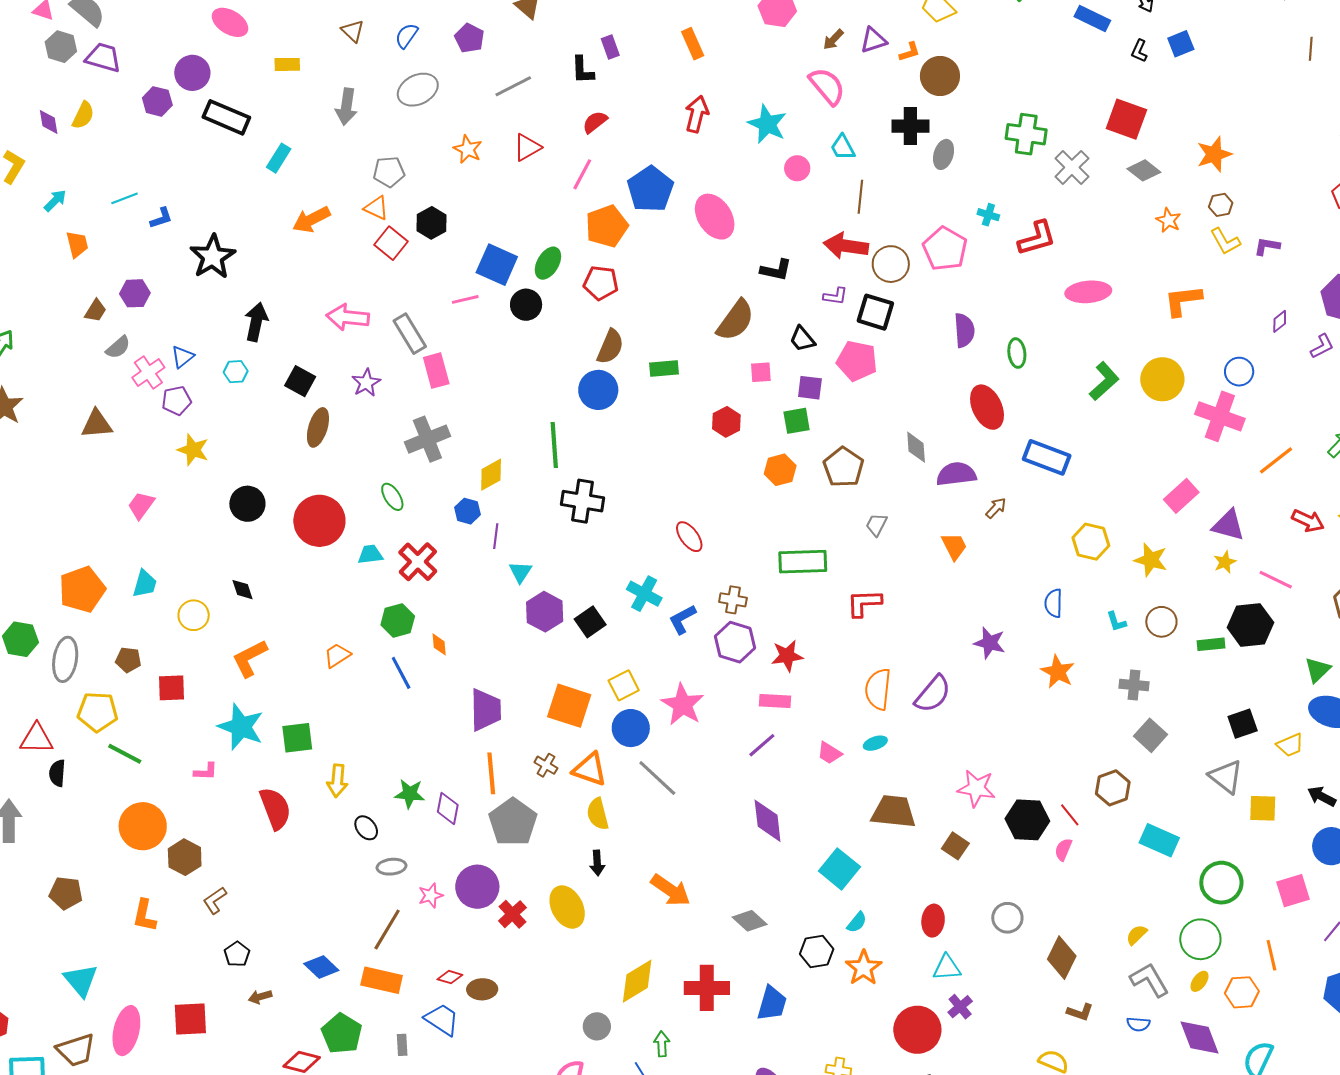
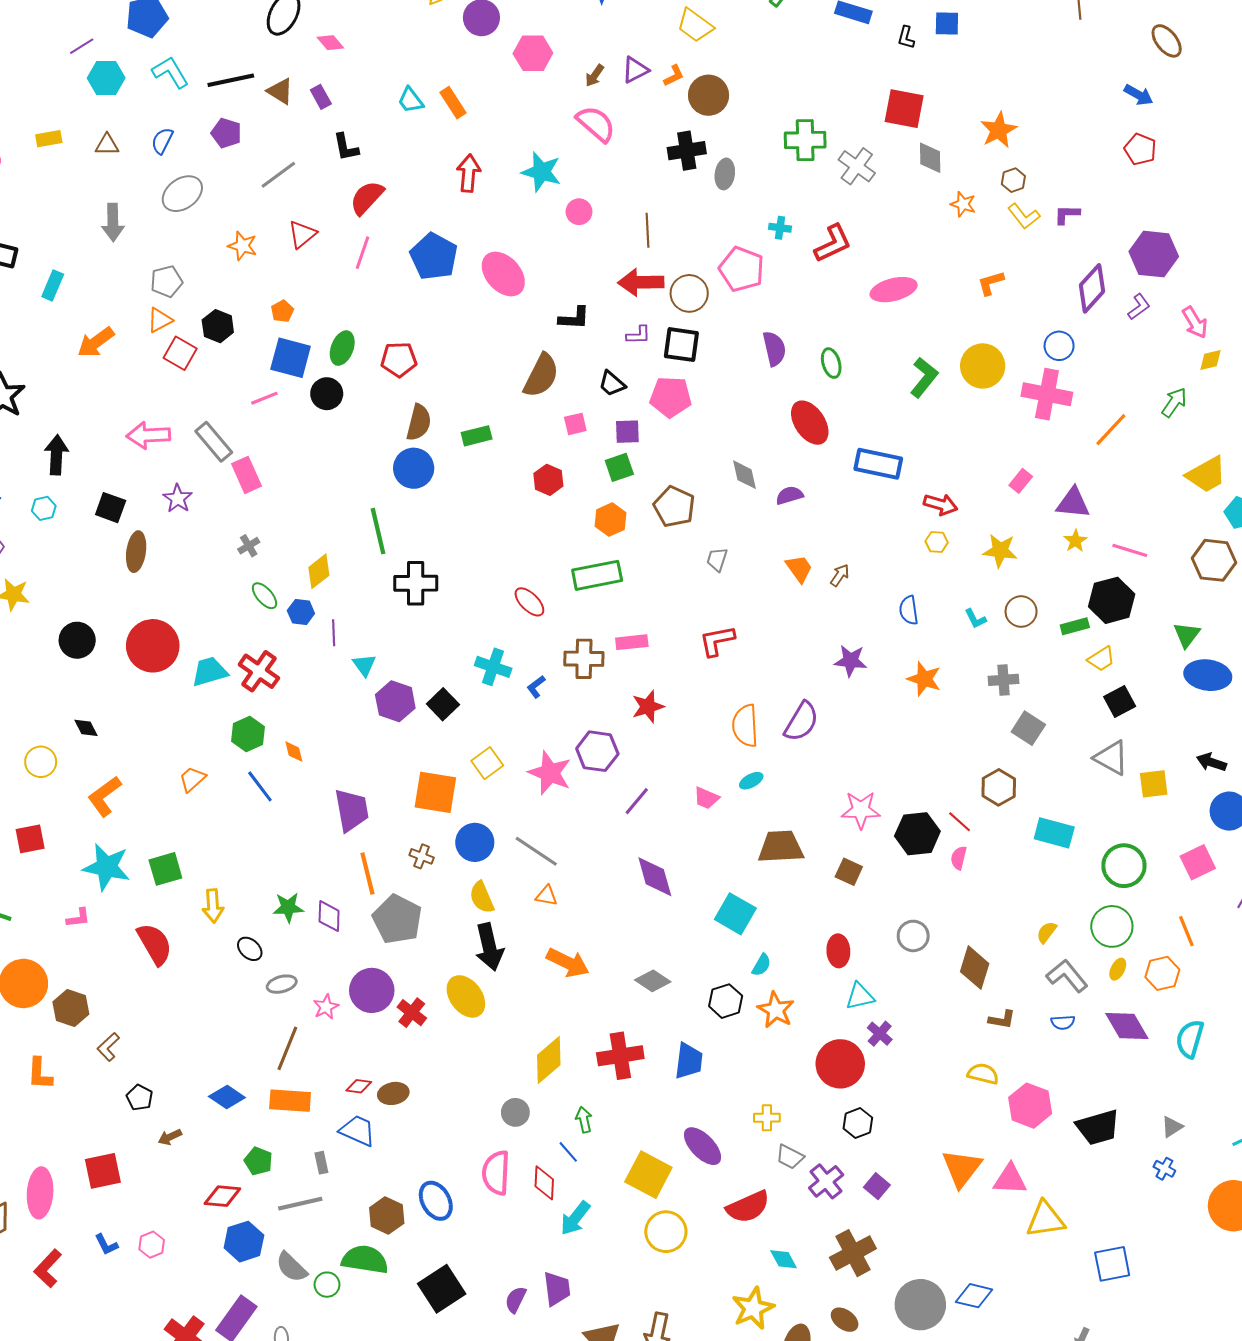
brown triangle: (353, 31) -> (107, 145), turned -35
blue square: (1181, 44) -> (947, 24), turned 32
purple rectangle: (610, 47) -> (321, 97), moved
yellow rectangle: (287, 64) -> (49, 139), moved
red semicircle: (595, 122) -> (367, 198), size x1.4
cyan trapezoid: (843, 147) -> (411, 100), moved
gray diamond: (1144, 170) -> (930, 158), turned 60
orange triangle: (376, 208) -> (160, 320), turned -44
orange pentagon: (607, 226) -> (282, 311), moved, size x0.5
orange L-shape: (1183, 300) -> (991, 283), size x0.7
purple diamond: (1280, 321) -> (1092, 288), size x2.0
gray cross: (427, 439) -> (249, 546), size x0.5
purple semicircle: (956, 474) -> (789, 495), size x0.7
pink rectangle: (1181, 496) -> (1021, 481), size x0.7
green ellipse: (392, 497) -> (265, 596), moved
brown arrow: (996, 508) -> (840, 575), moved
red arrow: (1308, 521) -> (941, 505), moved
yellow hexagon: (1091, 542) -> (937, 542), size x0.6
cyan trapezoid: (370, 554) -> (210, 672), size x1.4
green rectangle: (803, 562) -> (597, 575), moved
brown cross: (733, 600) -> (584, 659), size x1.4
blue L-shape: (682, 619) -> (536, 687), size x0.7
purple hexagon: (735, 642) -> (597, 751), moved
pink rectangle: (775, 701) -> (632, 642), moved
blue circle: (631, 728) -> (475, 842), moved
yellow trapezoid: (1290, 745) -> (1101, 659), moved
orange triangle: (590, 769) -> (546, 896), moved, size x0.6
black arrow: (597, 863) -> (489, 947), size x1.8
green pentagon: (342, 1034) -> (258, 1161), size x0.7

